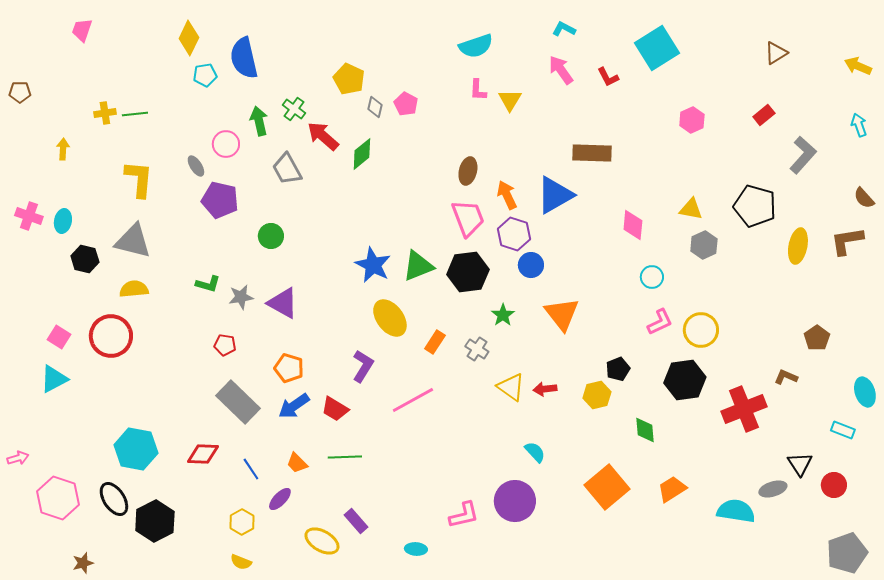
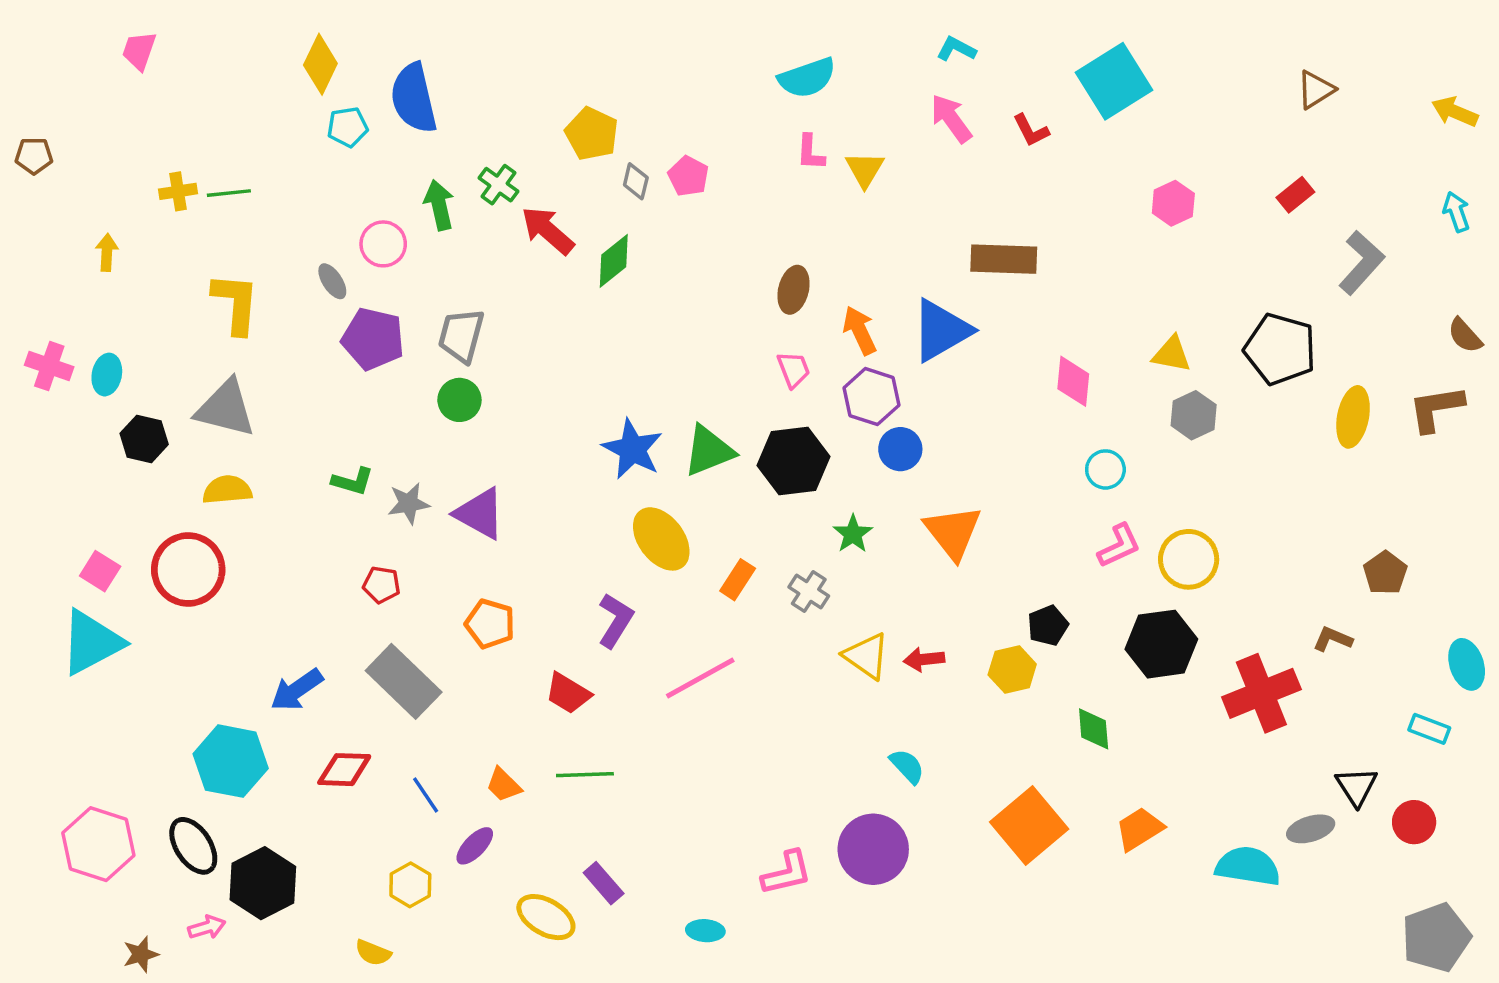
gray trapezoid: (287, 169) -> (461, 336), moved, turned 44
pink trapezoid: (468, 218) -> (793, 369), size x0.6
cyan triangle: (54, 379) -> (92, 642), size x1.4
blue arrow: (294, 406) -> (297, 690), moved
pink arrow: (18, 458) -> (207, 927), moved
yellow semicircle: (241, 562) -> (373, 953), moved

